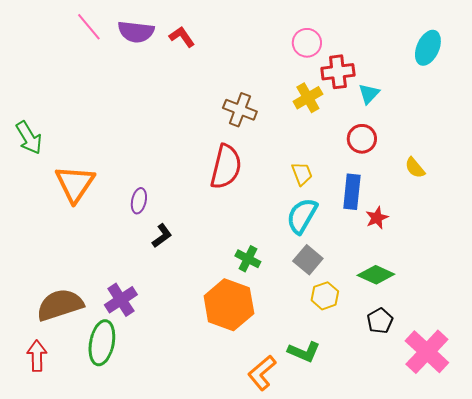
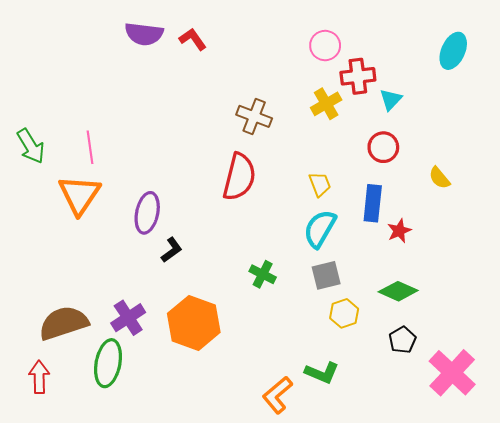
pink line: (89, 27) -> (90, 147), moved, turned 32
purple ellipse: (139, 201) -> (147, 213), size x1.5
gray square: (308, 260) -> (326, 275), turned 36
orange hexagon: (229, 305) -> (194, 323), moved

